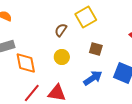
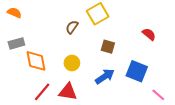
yellow circle: (62, 57) -> (72, 63), moved

